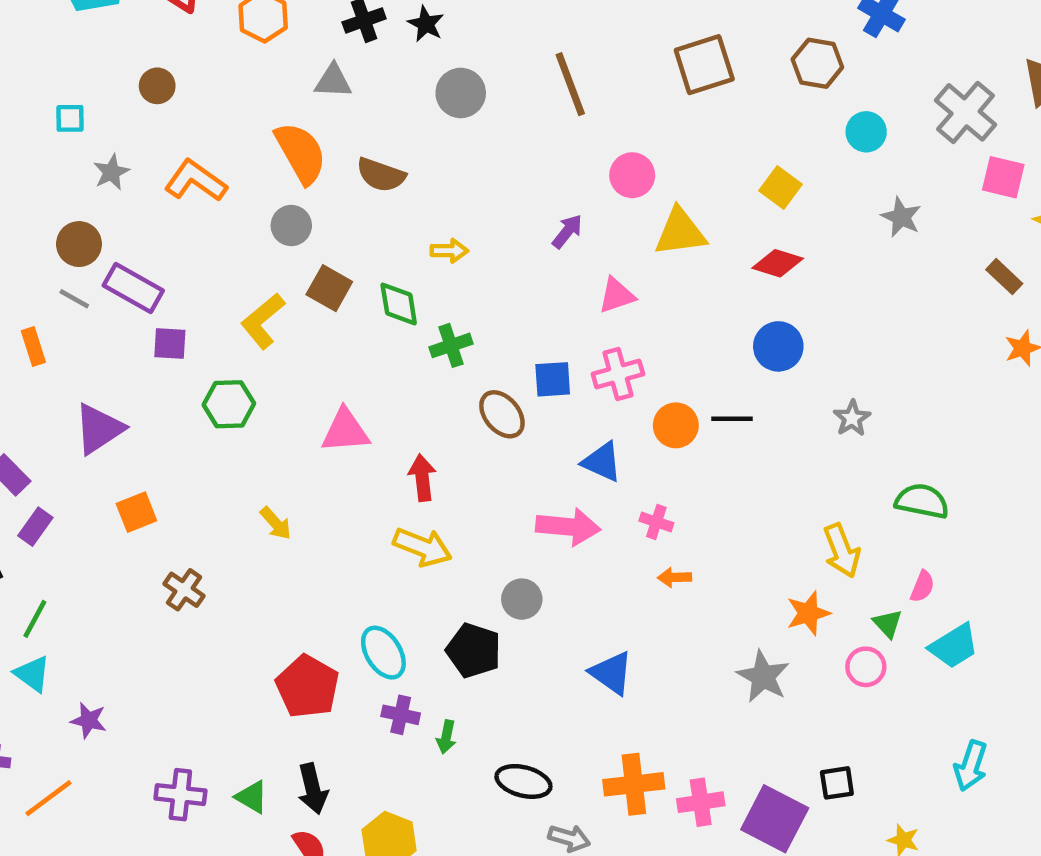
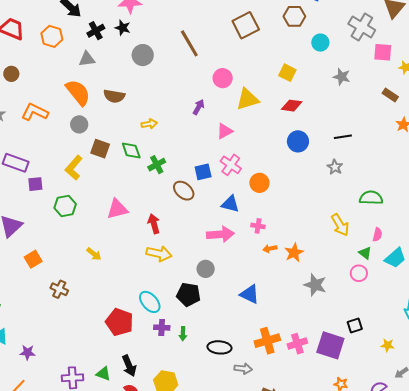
pink cross: (618, 374) -> (231, 165), turned -30
black line: (732, 419) -> (343, 137), moved
orange star: (808, 613) -> (294, 253), moved

